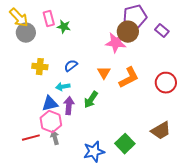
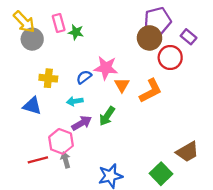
pink star: (116, 43) -> (106, 68), moved
red circle: (166, 83) -> (170, 57), moved
blue triangle: (50, 104) -> (32, 106), moved, turned 30
purple arrow: (69, 106) -> (82, 123), turned 54
green square: (125, 144) -> (161, 174), moved

